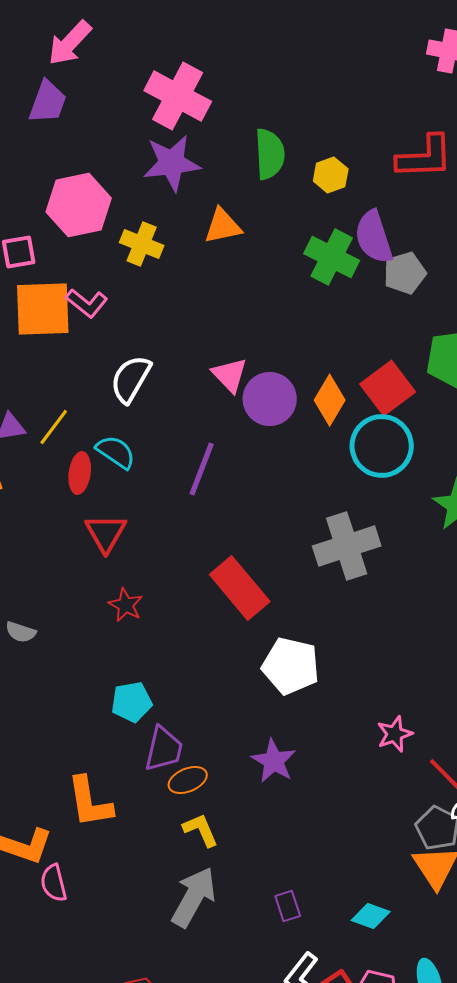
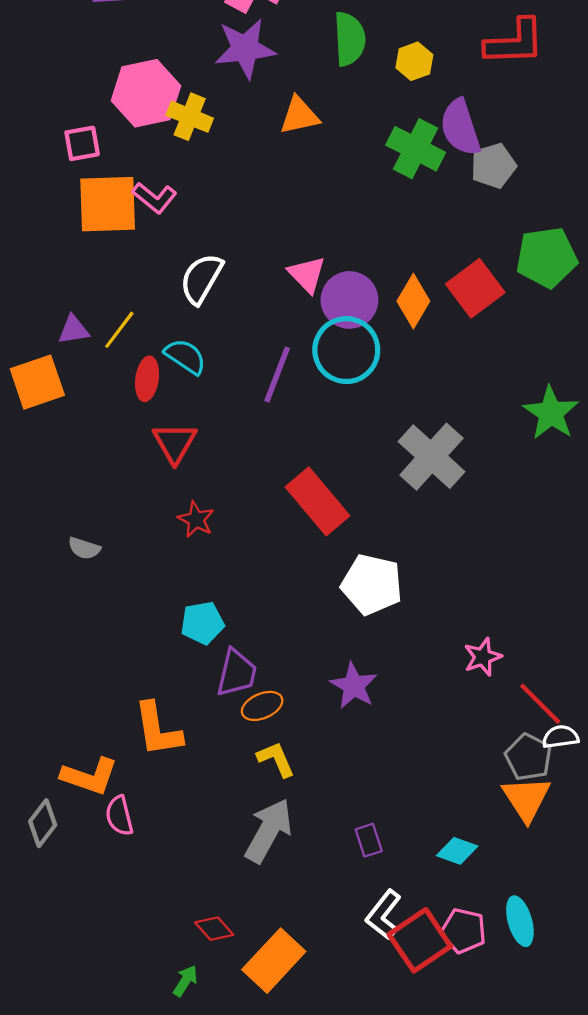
yellow cross: (142, 244) -> (190, 117), moved
cyan circle: (382, 446) -> (346, 350), moved
gray cross: (347, 546) -> (432, 457), turned -30

